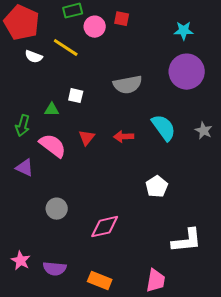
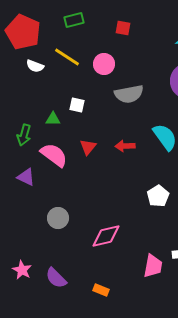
pink circle: (95, 27) -> (104, 64), moved
purple semicircle: (55, 269) -> (56, 278), turned 40
orange rectangle: (100, 281) -> (101, 290), size x0.7
pink trapezoid: (156, 281) -> (153, 266), moved

